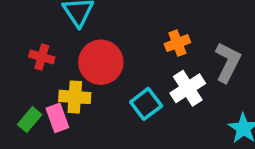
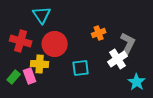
red cross: (42, 57) -> (21, 41), size x1.5
white cross: (188, 88) -> (118, 59), moved
cyan square: (146, 104) -> (81, 68), turned 30

